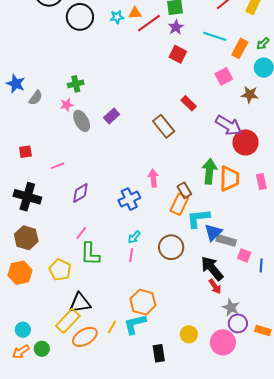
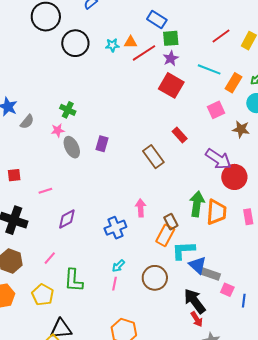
red square: (178, 54) -> (171, 85), size x1.4
green cross: (76, 84) -> (68, 110), turned 35
purple rectangle: (112, 116) -> (102, 144), turned -35
blue triangle: (213, 232) -> (198, 265), turned -36
pink line: (81, 233) -> (50, 258), moved

